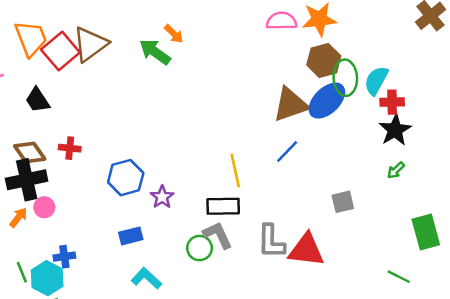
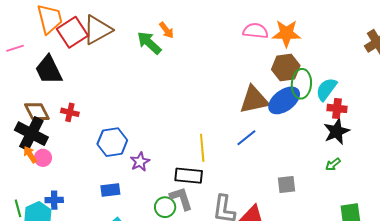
black trapezoid: (38, 100) -> (49, 70), size x1.4
black cross: (27, 180) -> (31, 134), turned 32
orange arrow: (18, 217) -> (30, 155), moved, turned -78

